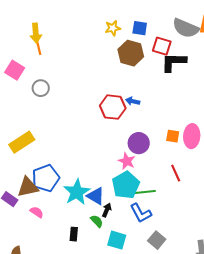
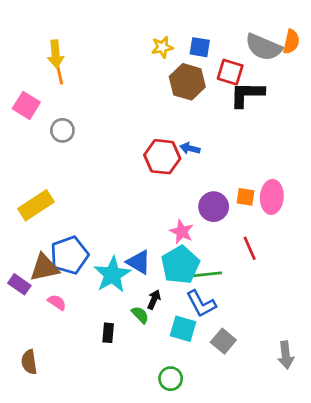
purple circle: (139, 143) -> (214, 207), moved
blue triangle: (96, 196) -> (139, 262), moved
cyan square: (117, 240) -> (183, 329), moved

